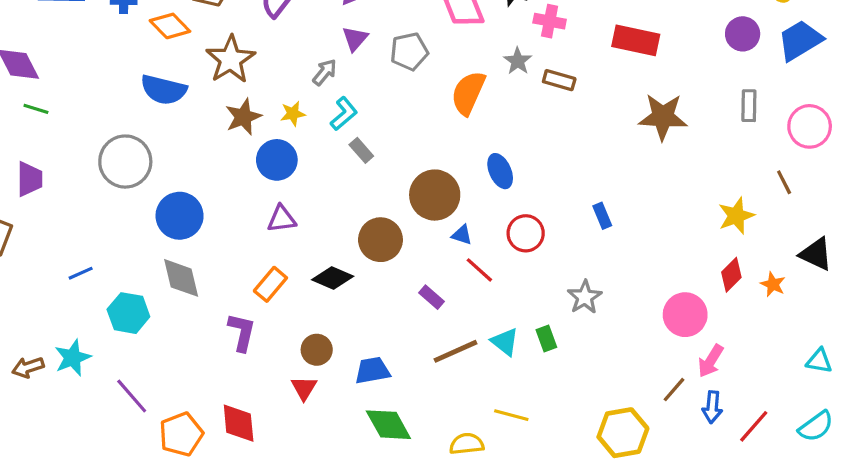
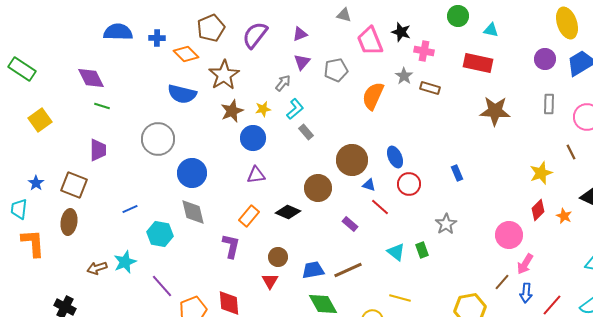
blue ellipse: (500, 171) -> (395, 157), moved
brown line: (455, 351) -> (348, 270), moved

